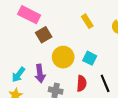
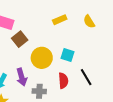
yellow rectangle: (87, 21) -> (60, 20), turned -72

